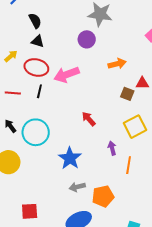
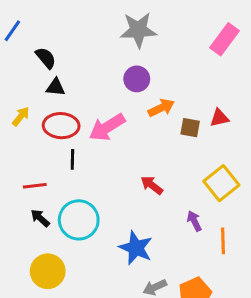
purple circle: (87, 39) -> (137, 79), moved
orange arrow: (117, 64) -> (161, 108), moved
red line: (13, 93) -> (35, 186), moved
brown square: (127, 94) -> (190, 128), moved

